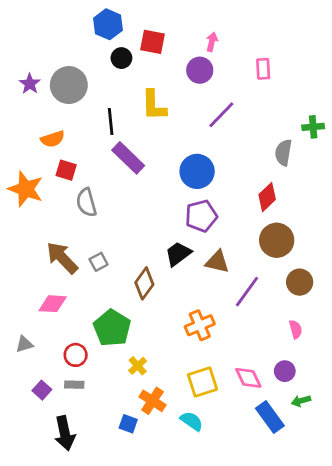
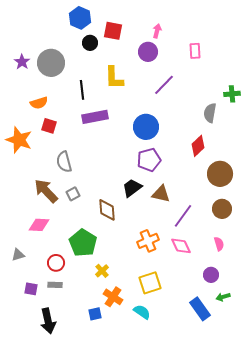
purple rectangle: (128, 158) -> (95, 117), turned -55
gray semicircle: (86, 202) -> (64, 162), moved
brown circle: (277, 240) -> (220, 174), moved
brown diamond: (144, 283) -> (107, 210), turned -40
pink diamond: (248, 378) -> (181, 246), moved
purple square: (42, 390) -> (31, 289), turned -32
blue square: (128, 424) -> (95, 314), turned -32

